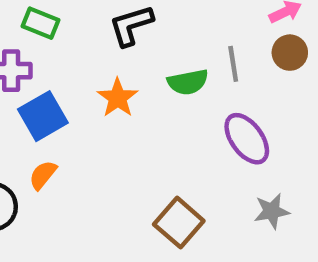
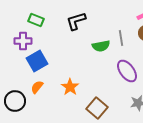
orange star: (118, 98) -> (70, 87), moved

